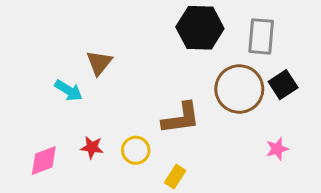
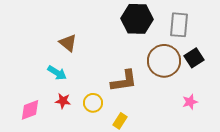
brown triangle: (99, 63) -> (68, 43), turned -30
cyan arrow: (69, 90) -> (57, 73), moved

